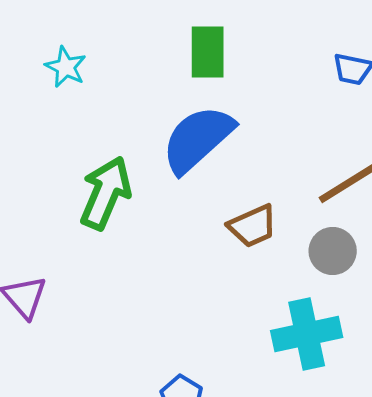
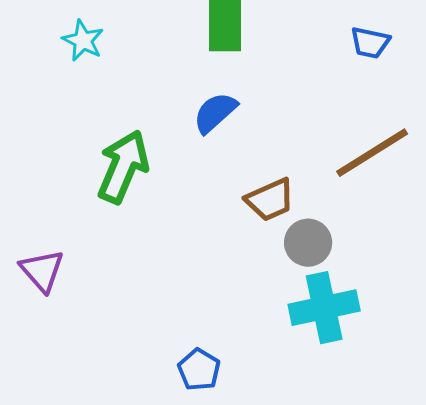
blue semicircle: (198, 139) -> (215, 113), size x0.6
gray circle: (333, 251) -> (308, 243), moved

